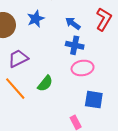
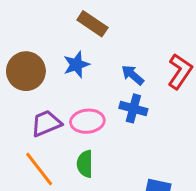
pink ellipse: (83, 68) -> (87, 121), moved
green semicircle: (45, 83) -> (85, 164), turned 138

